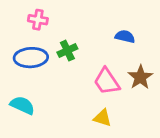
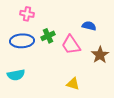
pink trapezoid: (107, 81) -> (71, 45), moved
cyan semicircle: (22, 105) -> (16, 75), turned 144

